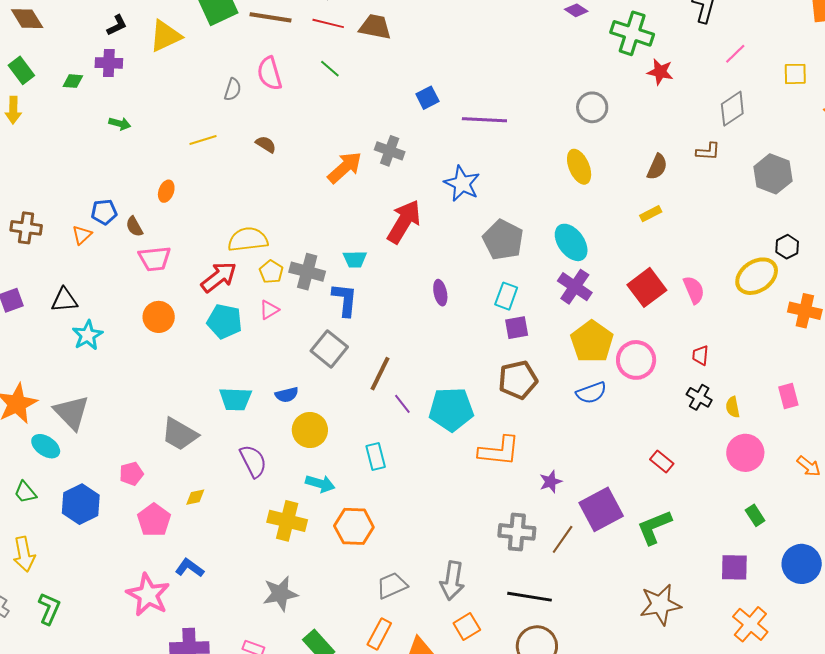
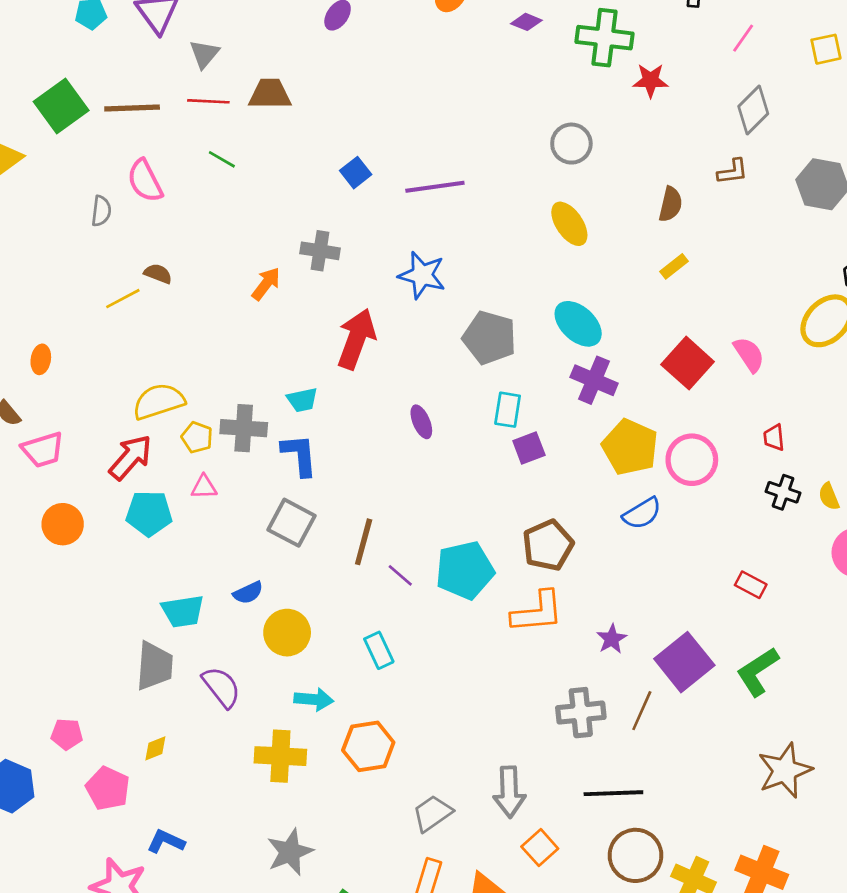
yellow line: (203, 140) -> (123, 299), moved
orange arrow: (345, 167) -> (266, 284), size x0.7
pink triangle: (269, 310) -> (204, 487), turned 40
brown pentagon: (518, 380) -> (548, 545), moved
gray trapezoid: (180, 434) -> (154, 666), moved, turned -105
pink pentagon: (131, 474) -> (67, 734), turned 30

